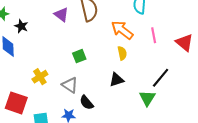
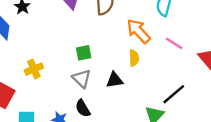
pink line: (154, 35) -> (174, 43), turned -56
black triangle: (117, 80) -> (115, 80), moved
gray triangle: (70, 85) -> (82, 79), moved

